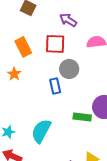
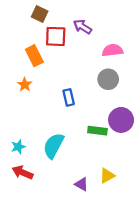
red square: (55, 44) -> (56, 36), moved
gray circle: (69, 69) -> (108, 79), moved

